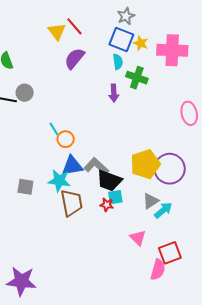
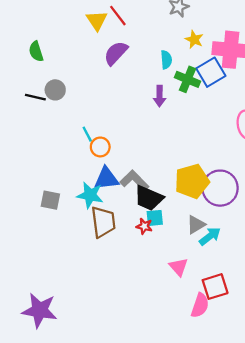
blue square: (121, 39) -> (211, 72), moved, turned 35

